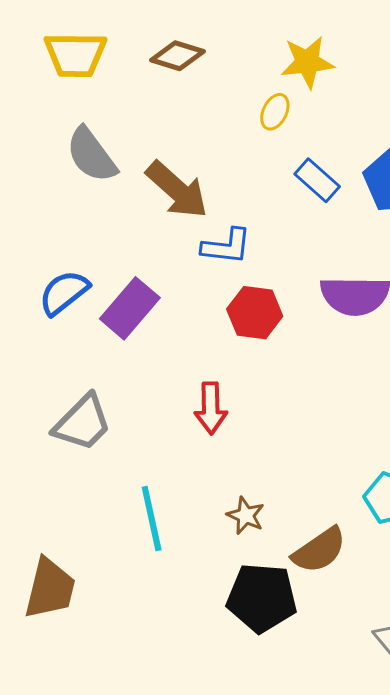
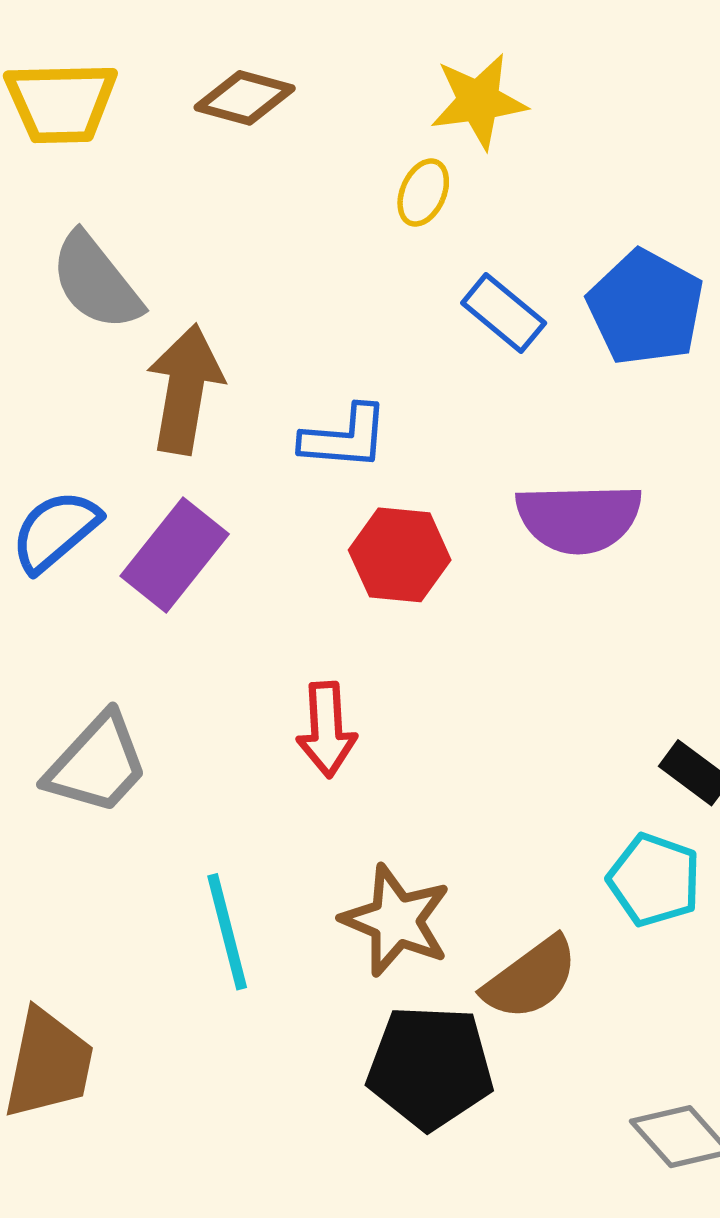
brown arrow: (177, 190) -> (185, 389), moved, turned -120
brown star: (246, 516) -> (396, 920), size x1.6

